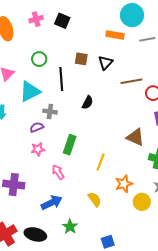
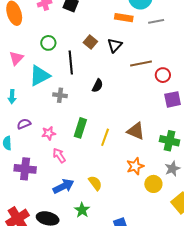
brown square: (81, 59) -> (90, 42), turned 32
purple semicircle: (37, 127) -> (24, 124), moved
brown triangle: (135, 137) -> (136, 131), moved
yellow line: (101, 162) -> (105, 137), moved
pink arrow: (58, 172) -> (59, 155), moved
yellow semicircle: (95, 199) -> (95, 183), moved

